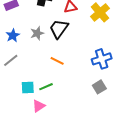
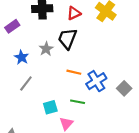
blue cross: (102, 59) -> (96, 81), moved
green line: (46, 87) -> (78, 102), moved, turned 48

